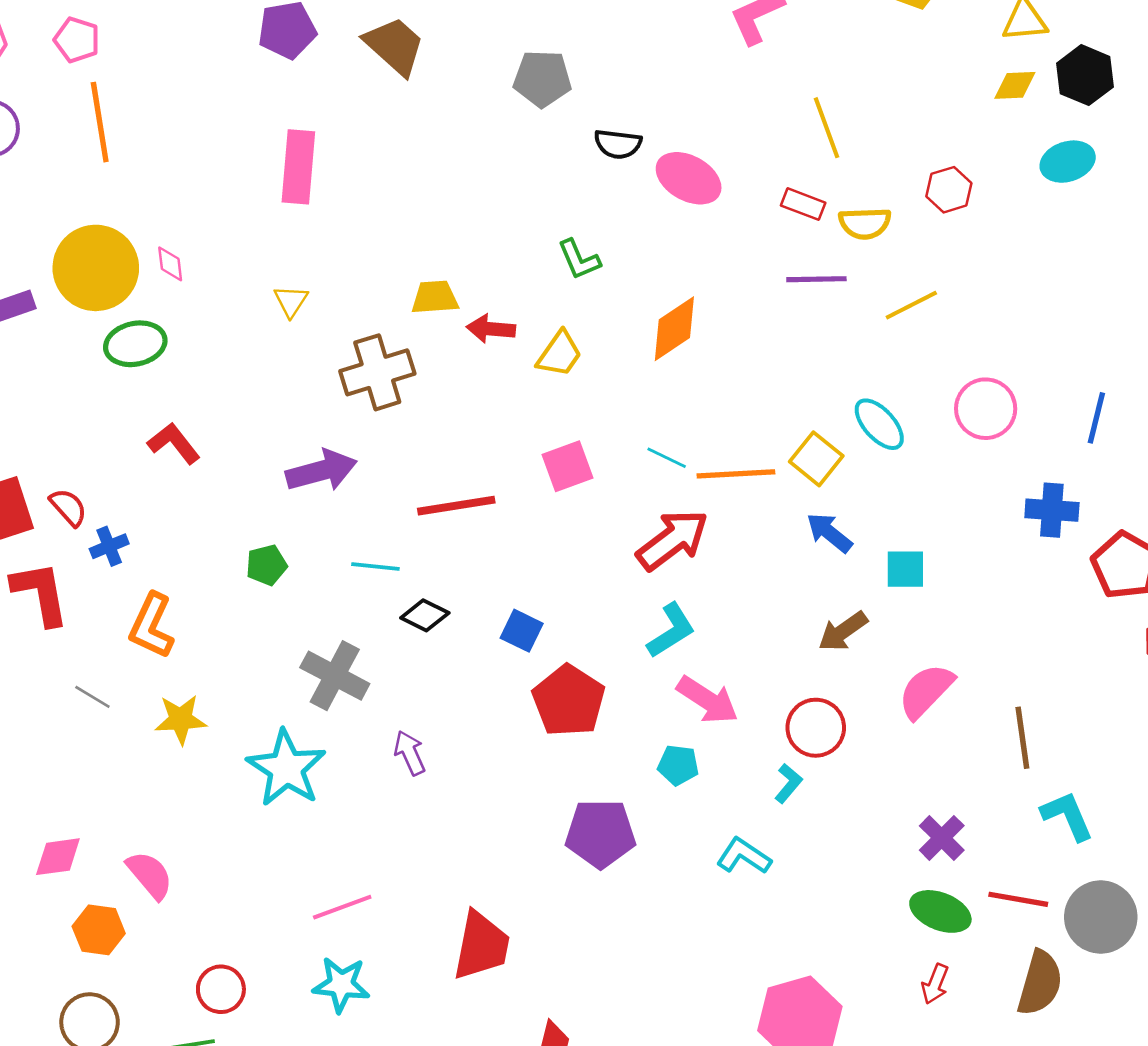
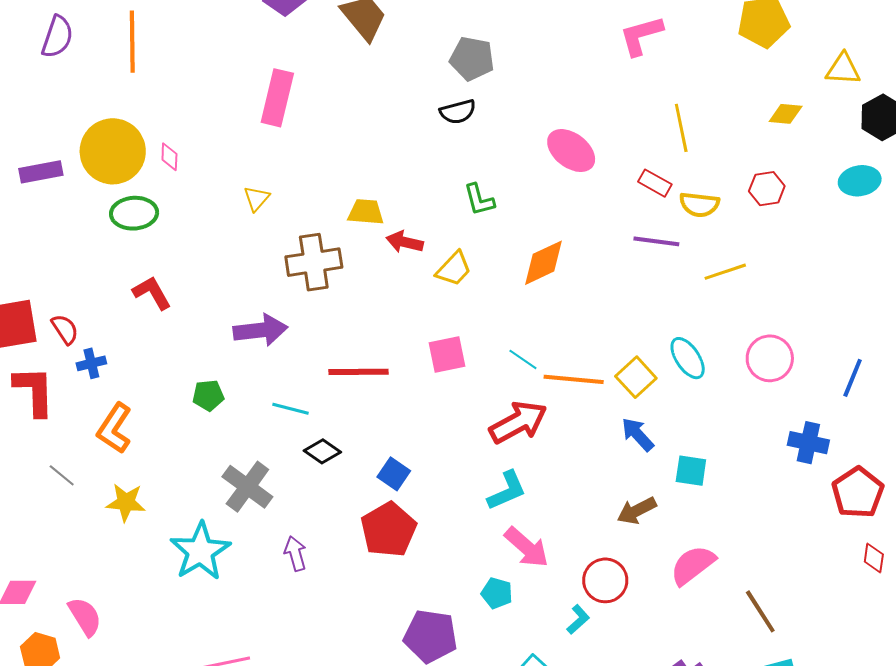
yellow diamond: (1015, 85) -> (786, 114), moved
black semicircle: (618, 144) -> (458, 112), moved, turned -30
red pentagon: (569, 701) -> (389, 530), moved
brown line: (1022, 738) -> (760, 611), turned -33

